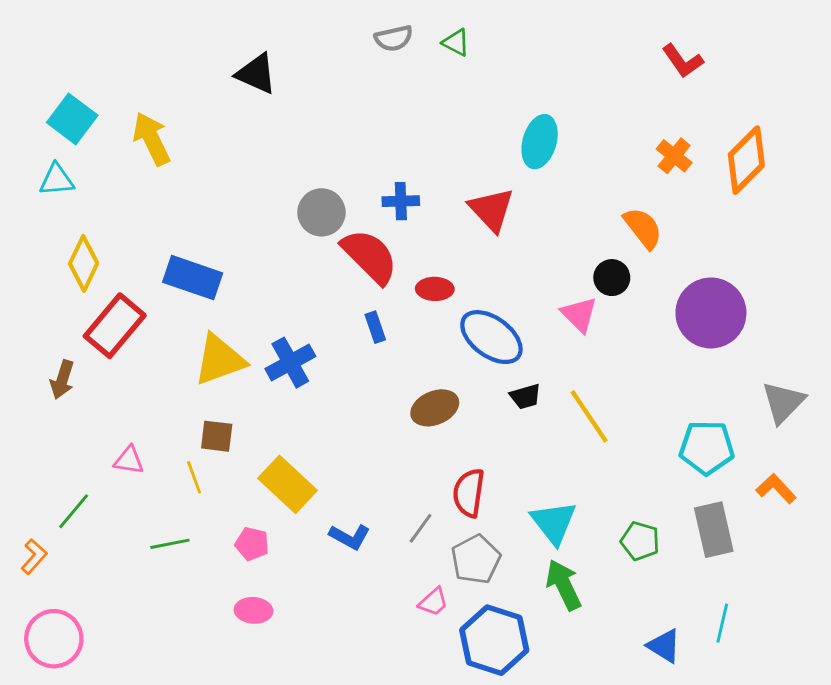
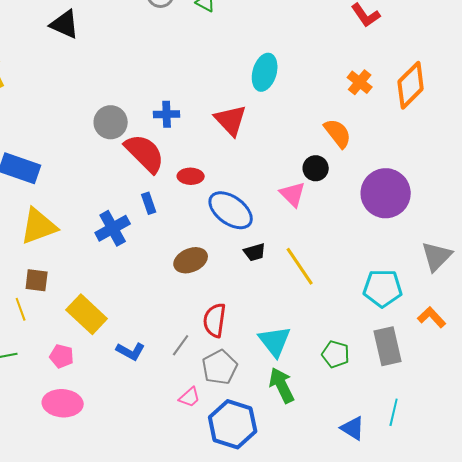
blue cross: (290, 363) -> (113, 228), moved
pink ellipse: (254, 610) -> (63, 403), size x1.5

